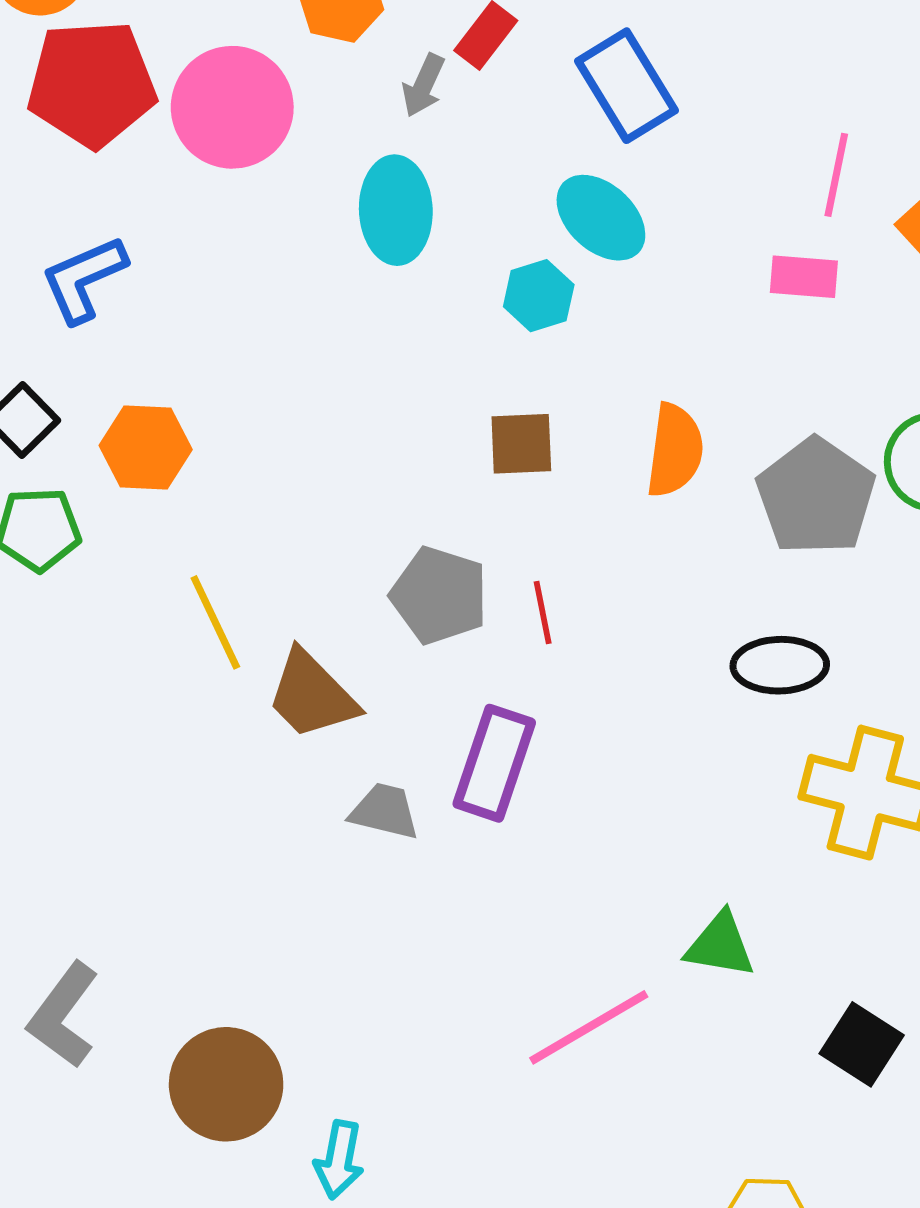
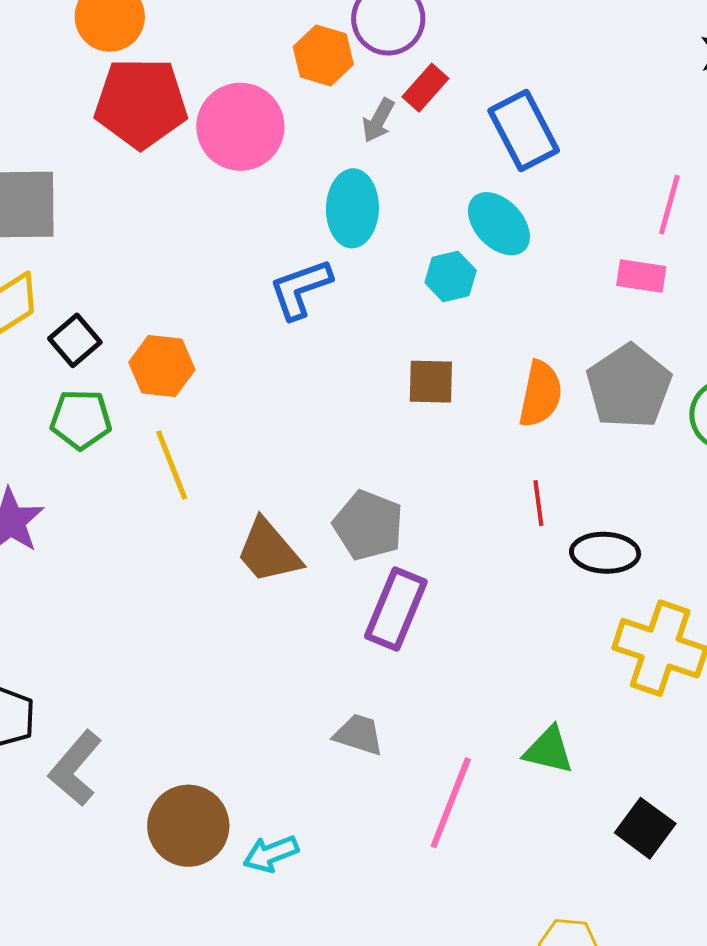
blue L-shape: (84, 279) -> (300, 289), moved
gray pentagon: (816, 496) -> (629, 386), moved
gray pentagon: (439, 595) -> (368, 525), moved
red line: (543, 613) -> (538, 503), moved
yellow line: (215, 622) -> (172, 465), moved
gray trapezoid: (384, 811) -> (359, 735), moved
pink line: (589, 1027) -> (451, 803), turned -42
cyan arrow: (339, 1160) -> (271, 854), moved, turned 54

